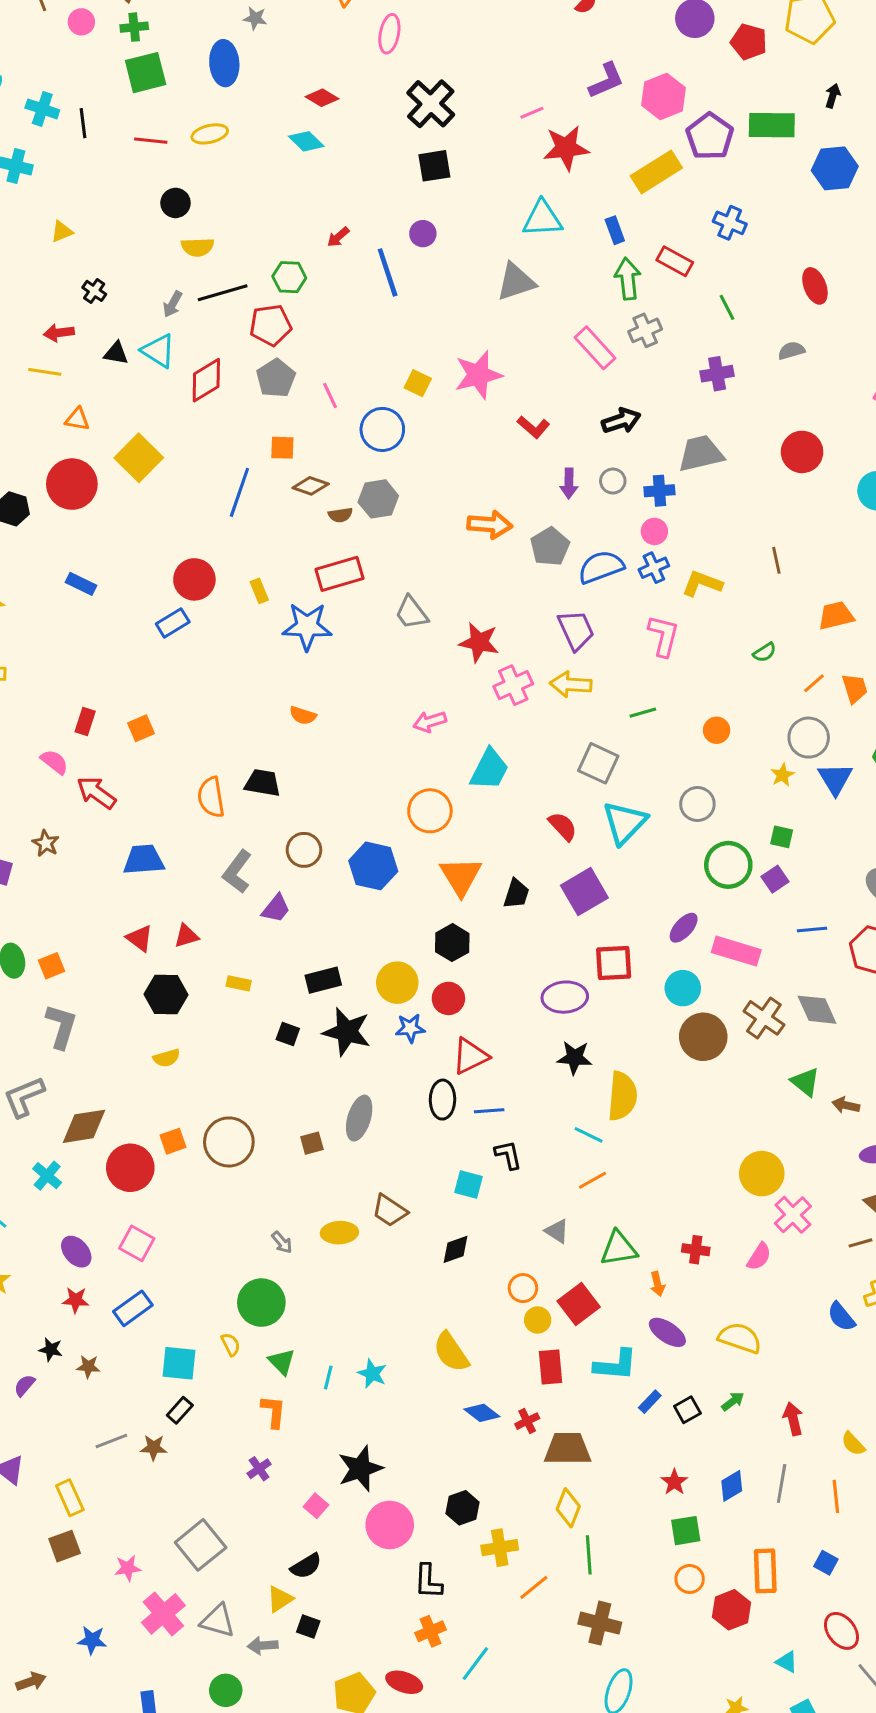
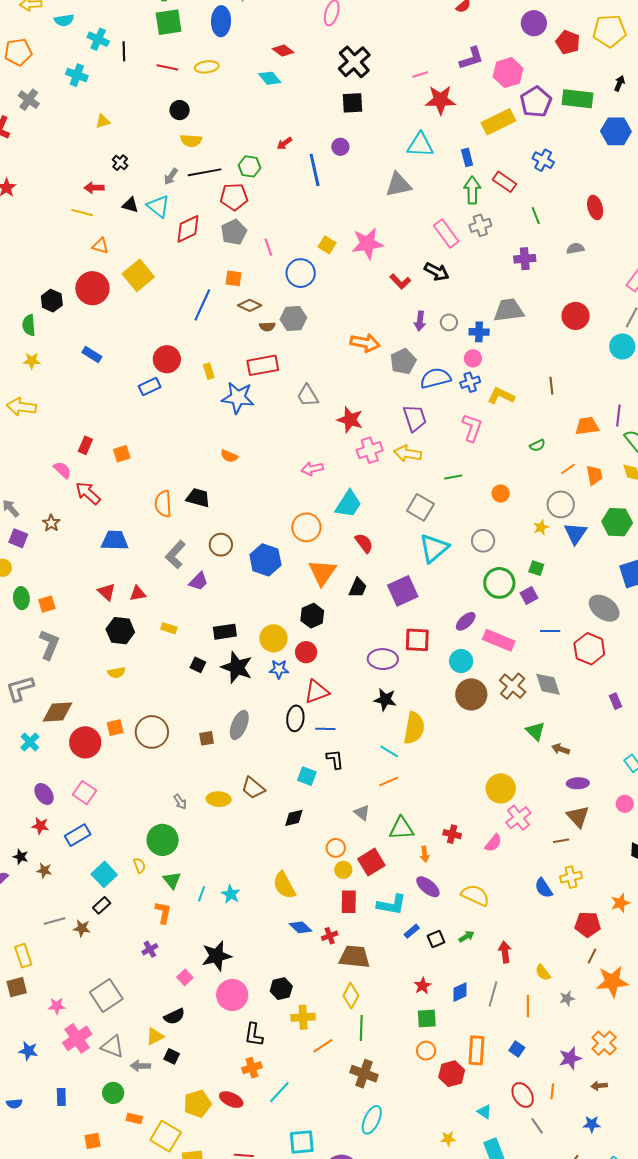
black arrow: (621, 421) -> (437, 272), moved, turned 40
red semicircle: (563, 826) -> (364, 543), moved
cyan square: (179, 1363) -> (104, 874), turned 35

